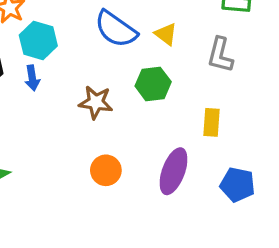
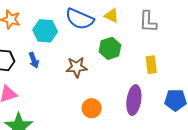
cyan hexagon: (38, 40) -> (45, 31), moved

